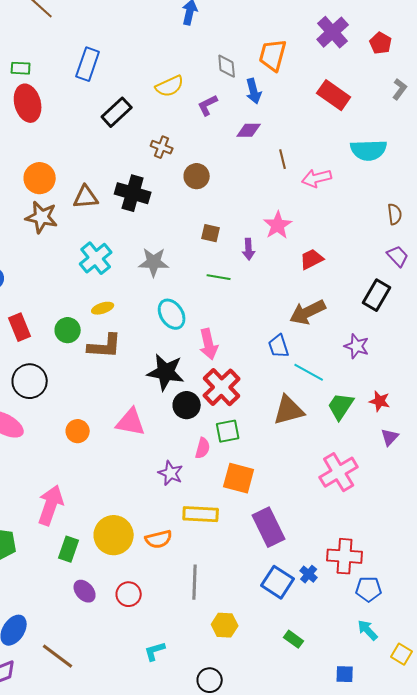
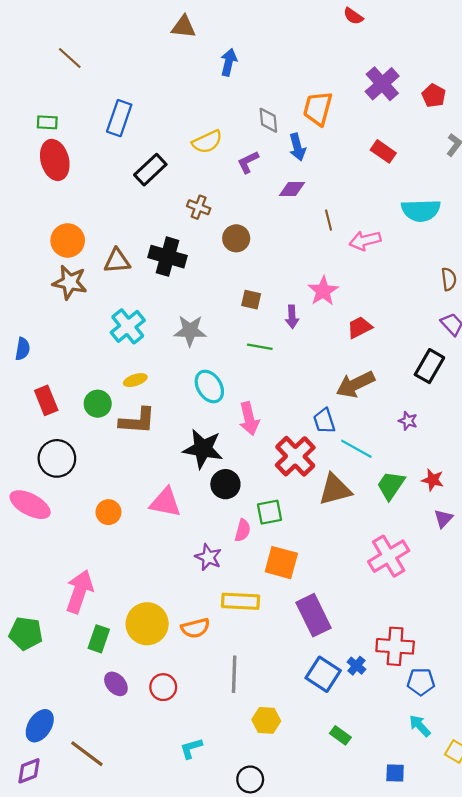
red rectangle: (334, 95) -> (383, 151), size x0.7
purple star: (357, 346) -> (408, 421), size x0.7
red cross: (222, 387) -> (295, 456), moved

